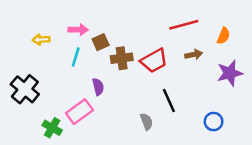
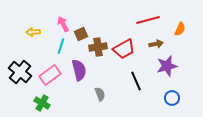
pink arrow: (78, 30) -> (63, 24), turned -119
purple star: (230, 73) -> (167, 66), moved
purple semicircle: (98, 87) -> (79, 70), size x1.5
pink rectangle: (79, 112) -> (50, 75), moved
gray semicircle: (146, 122) -> (100, 94), moved

